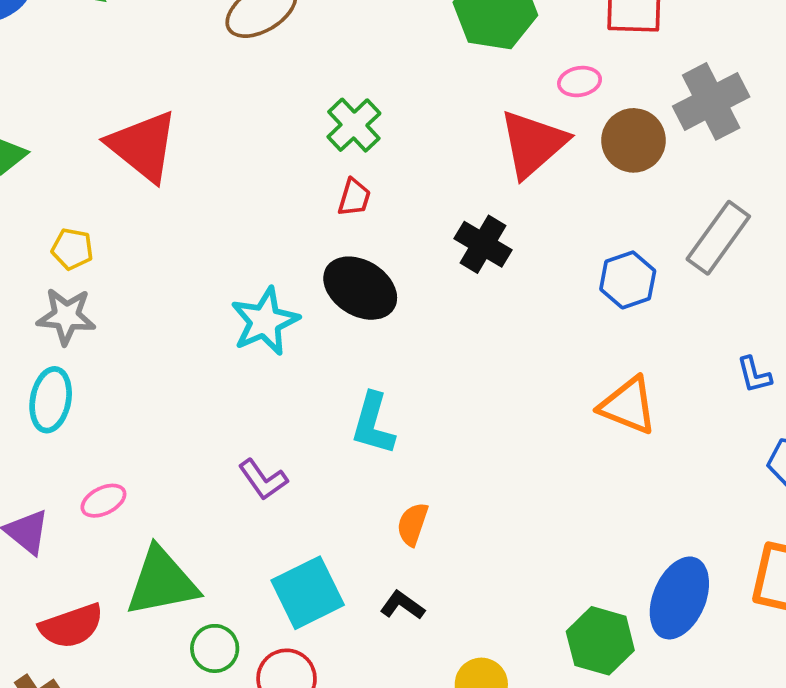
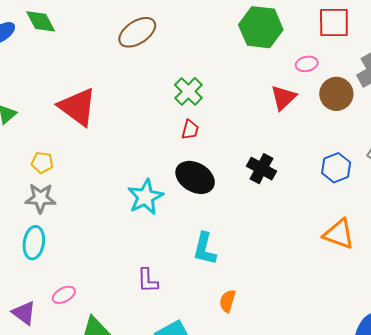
red triangle: (533, 144) -> (283, 98), size x0.7
black cross: (483, 244) -> (261, 169), moved
purple L-shape: (263, 480) -> (148, 280), turned 36

